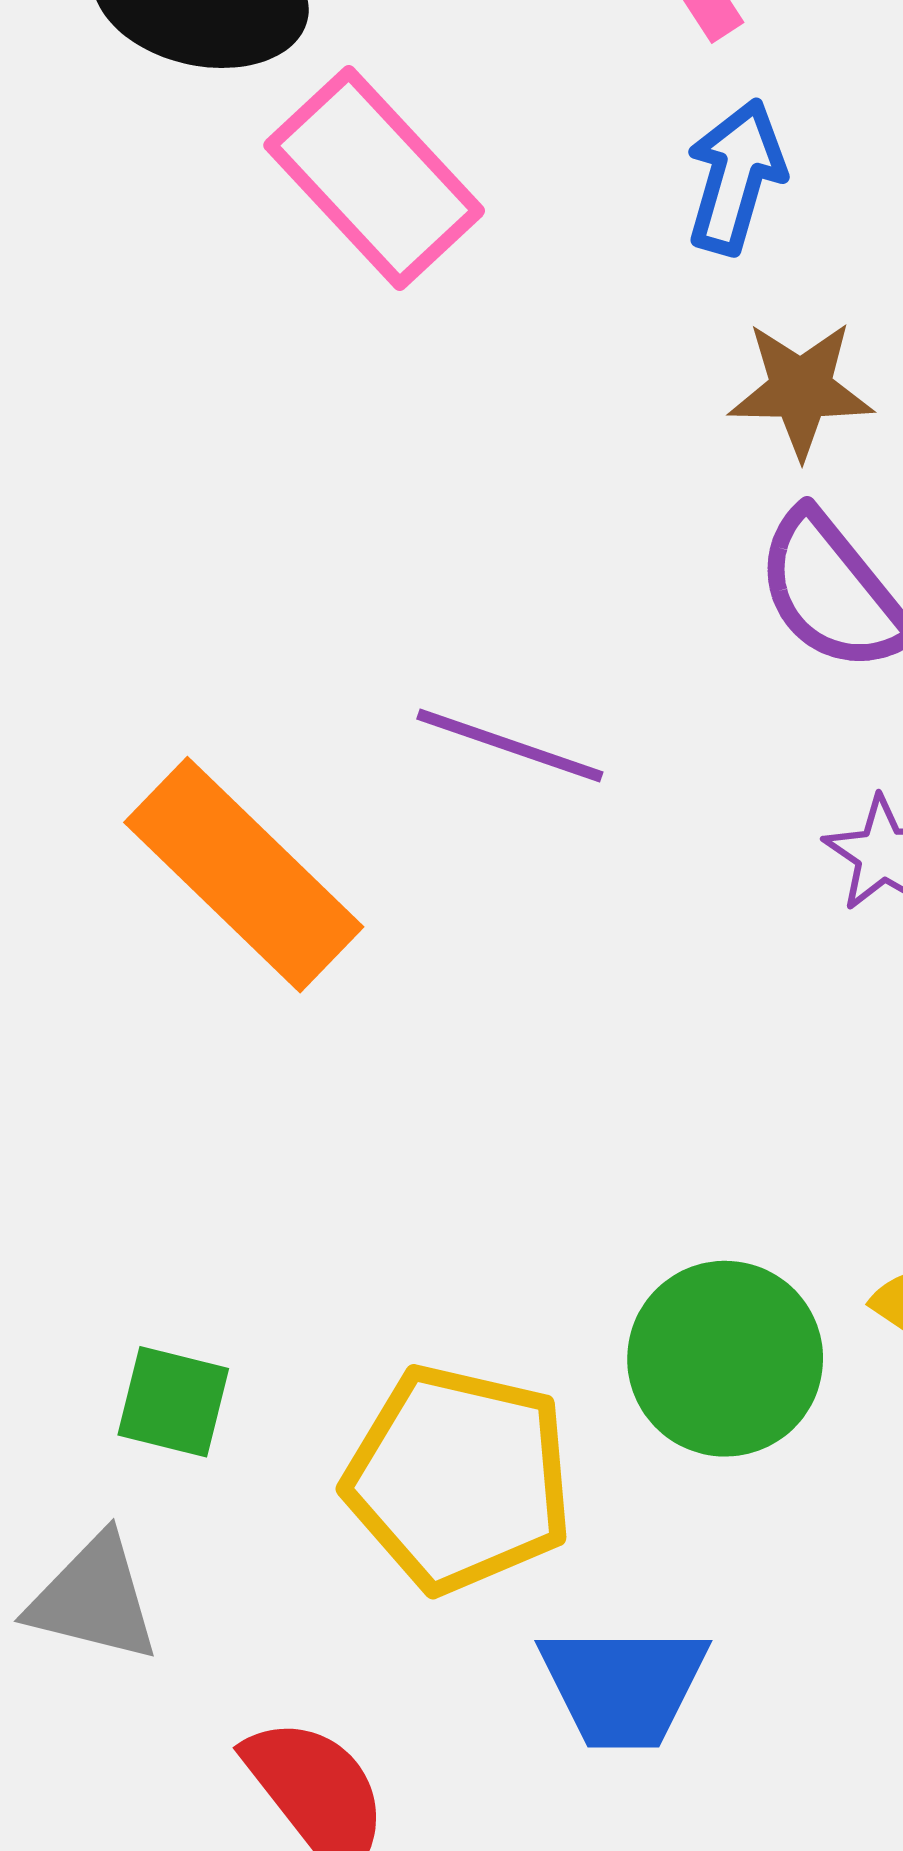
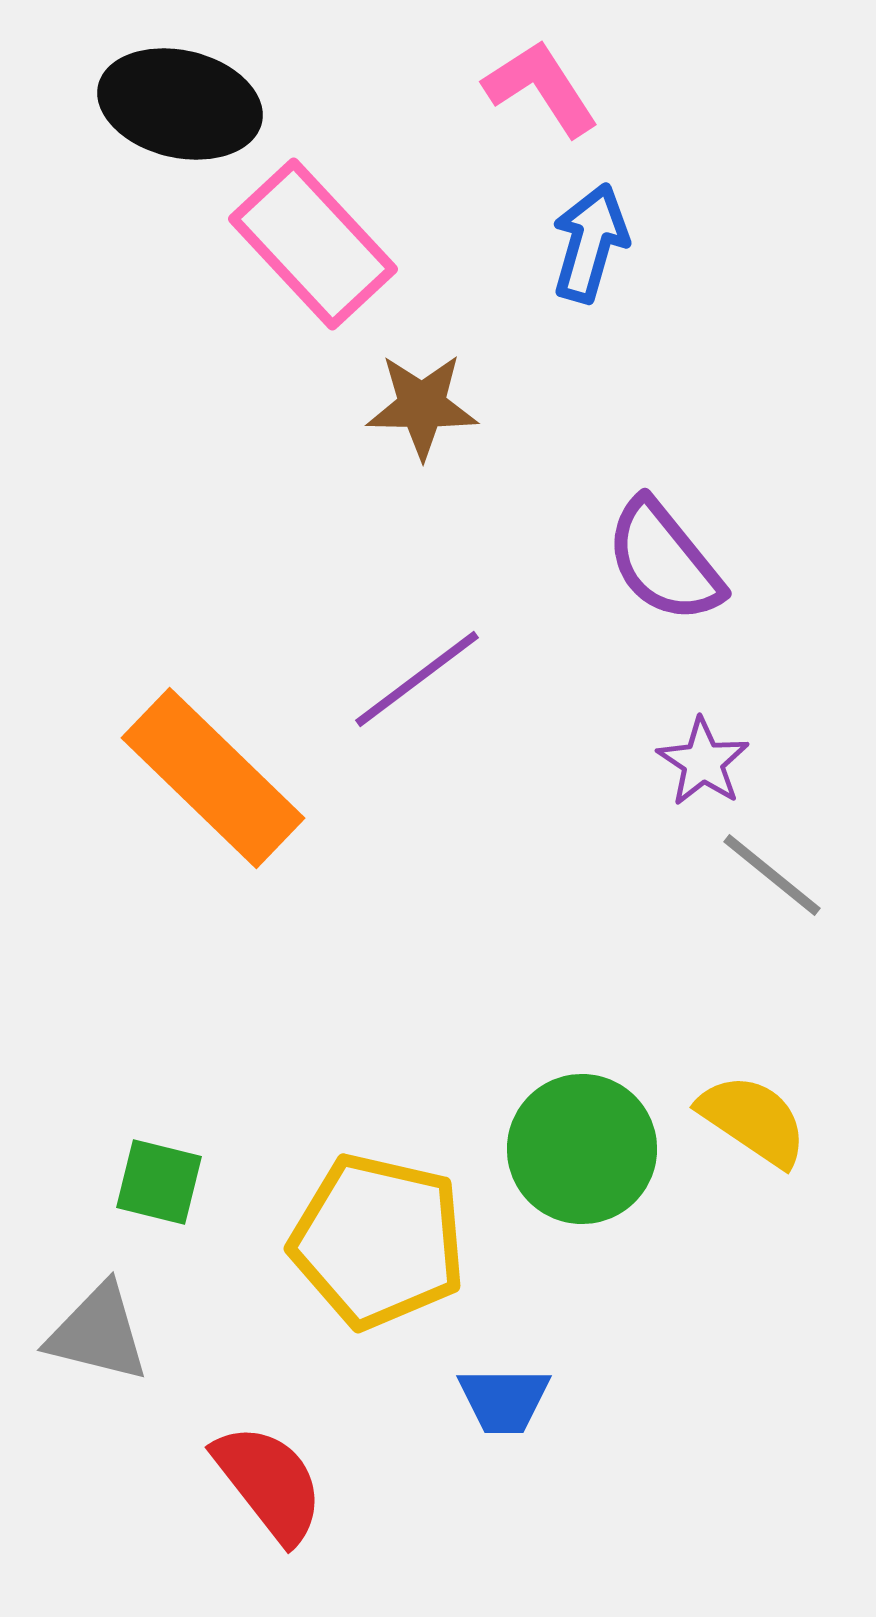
brown star: (801, 389) -> (422, 406), moved
purple line: (510, 746) -> (417, 679), turned -56
blue trapezoid: (623, 1686) -> (504, 1400), size x0.7

